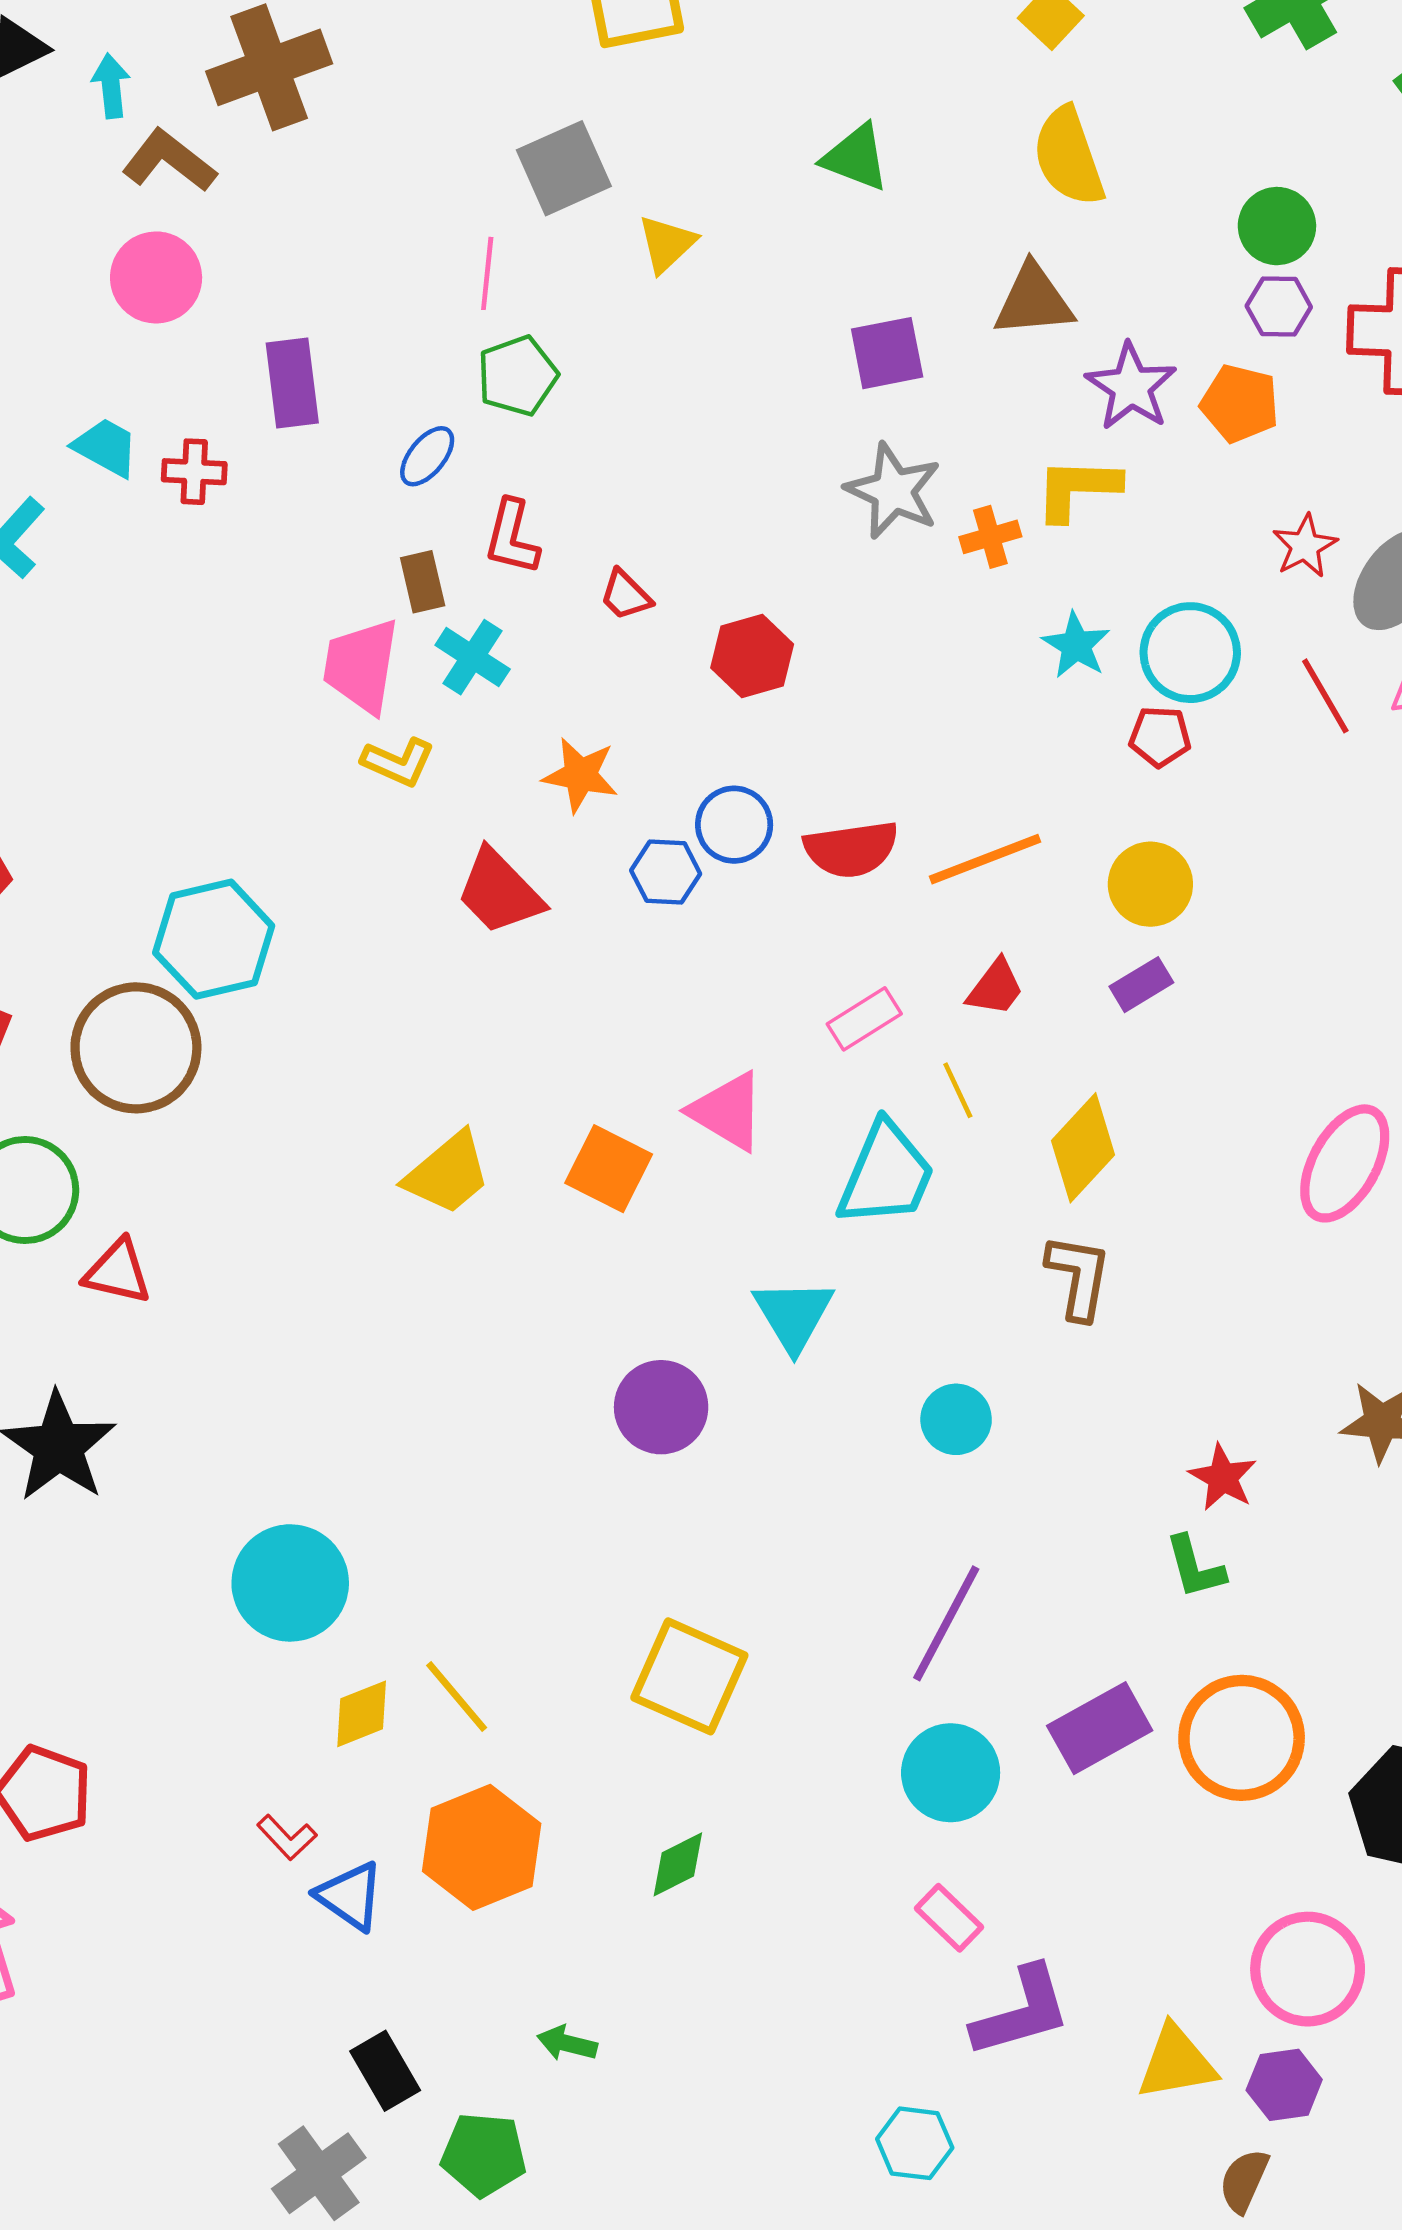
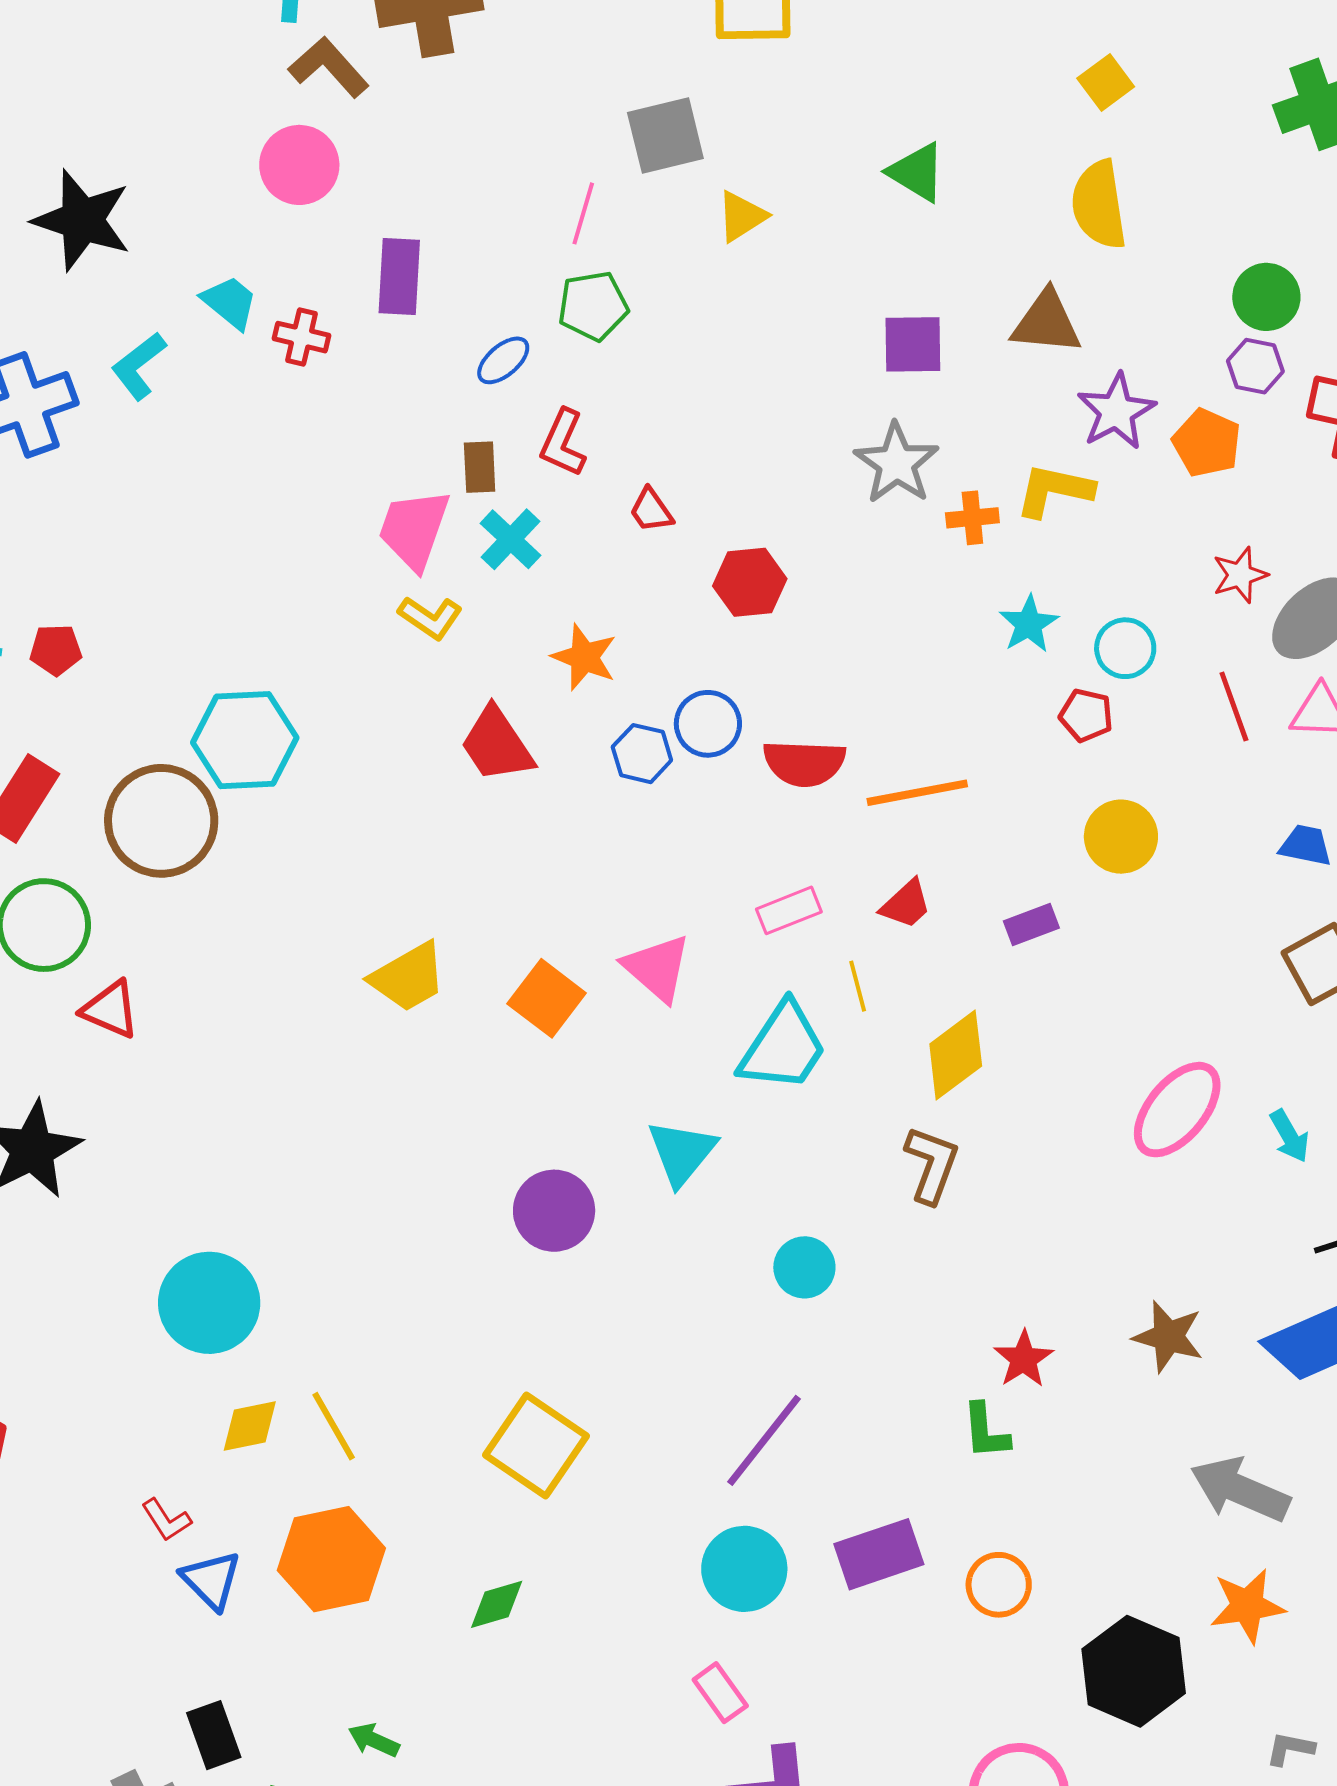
cyan circle: (1190, 653) -> (1125, 648), size x0.7
yellow circle: (1150, 884) -> (1121, 837), moved
orange circle: (1242, 1738) -> (999, 1585), size x0.6

